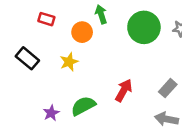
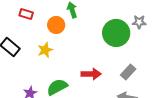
green circle: (144, 27) -> (116, 33), moved
red arrow: (124, 90) -> (91, 74), turned 60

